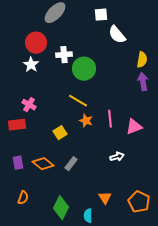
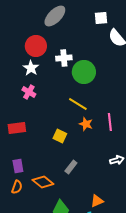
pink cross: (29, 105) -> (29, 92), moved
yellow square: (60, 133) -> (60, 136), turned -32
orange diamond: (43, 164) -> (43, 182), moved
orange semicircle: (23, 198) -> (17, 187), moved
orange triangle: (105, 198) -> (97, 201), moved, turned 40

